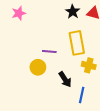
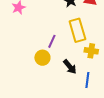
purple line: (49, 51) -> (52, 41), turned -64

